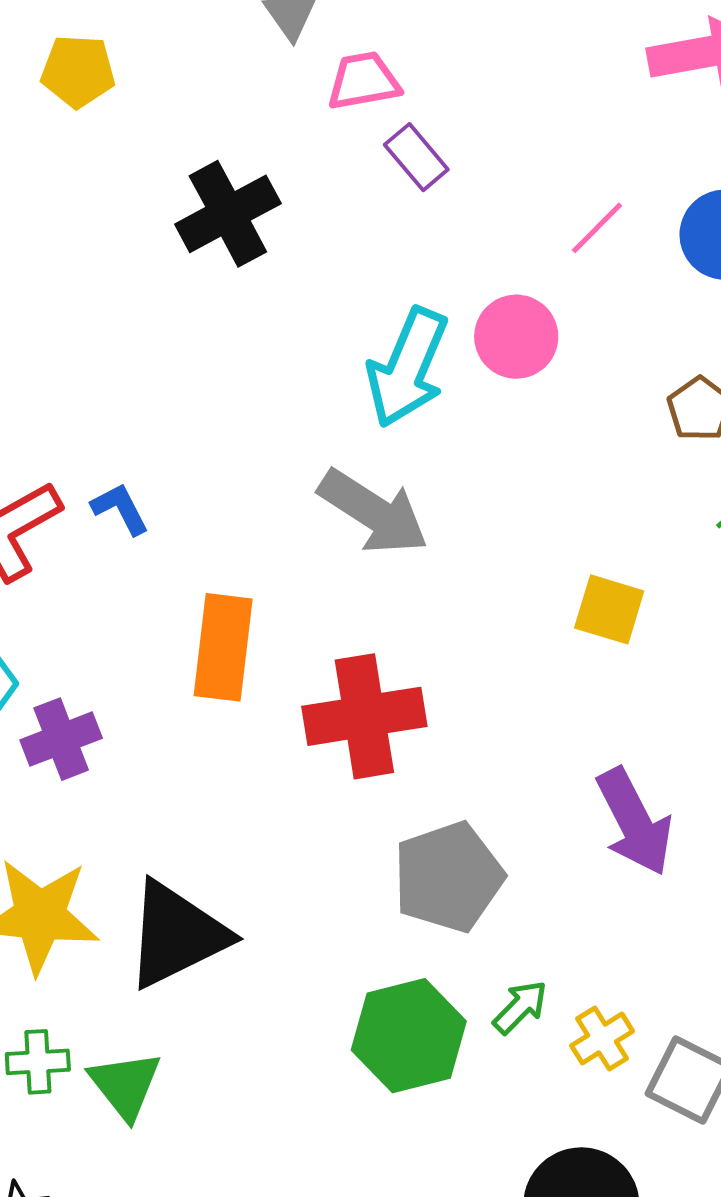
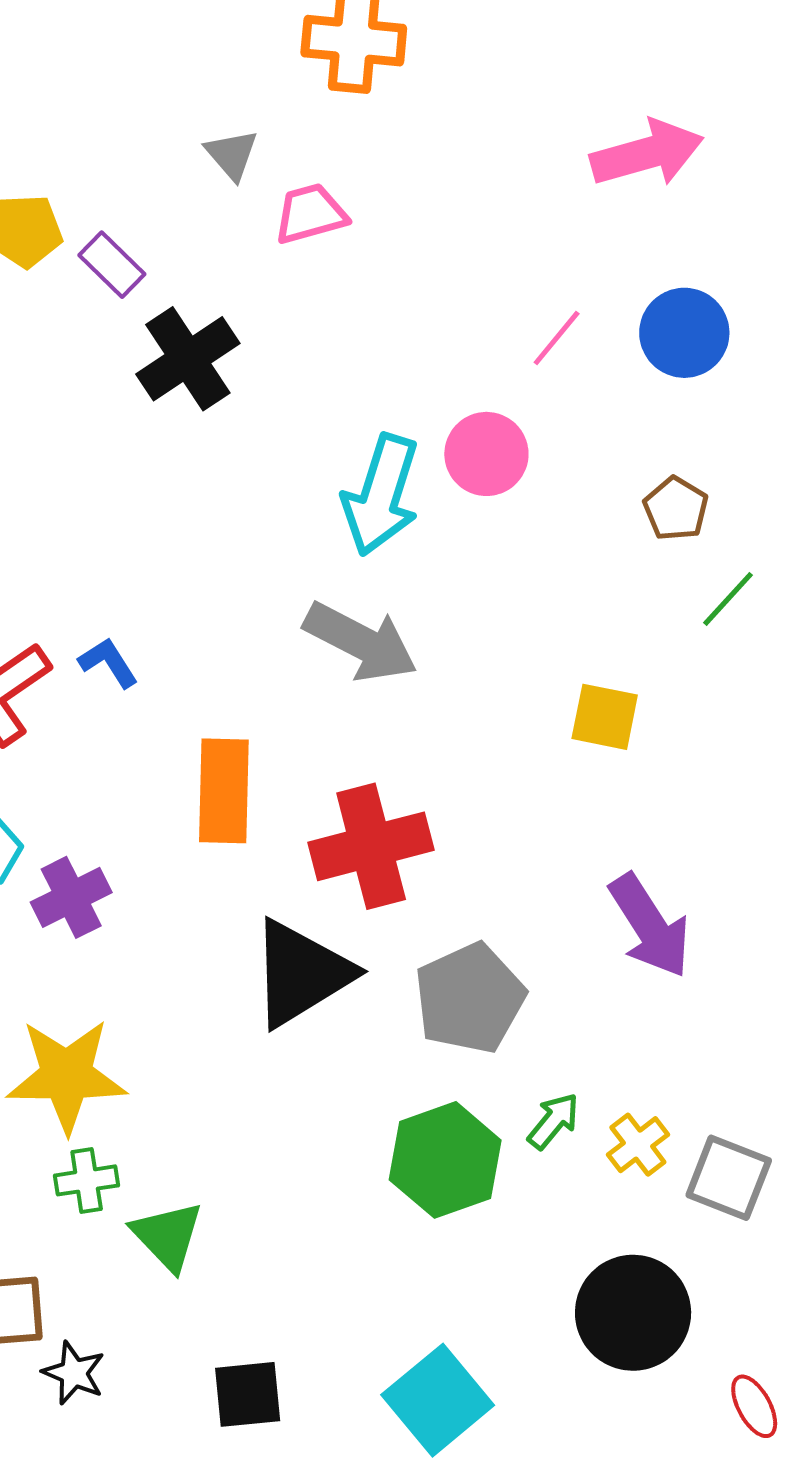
purple rectangle: (416, 157) -> (112, 265), moved
black triangle: (177, 935) -> (301, 973), moved
green cross: (38, 1062) -> (87, 1180), moved

